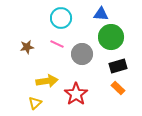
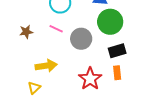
orange rectangle: (118, 88) -> (117, 73), turned 40
red star: (76, 94) -> (90, 79), moved

